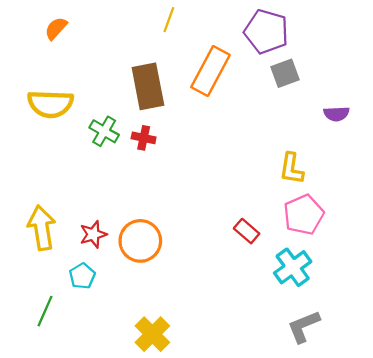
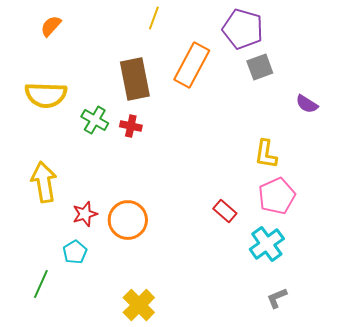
purple semicircle: (336, 114) -> (307, 104), turned 35
yellow arrow: (42, 228) -> (44, 182), moved
gray L-shape: (304, 326) -> (277, 298), size x0.7

